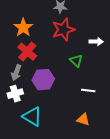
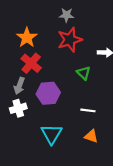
white line: (88, 91) -> (88, 110), moved
cyan triangle: (32, 117) -> (51, 134), moved, turned 30

